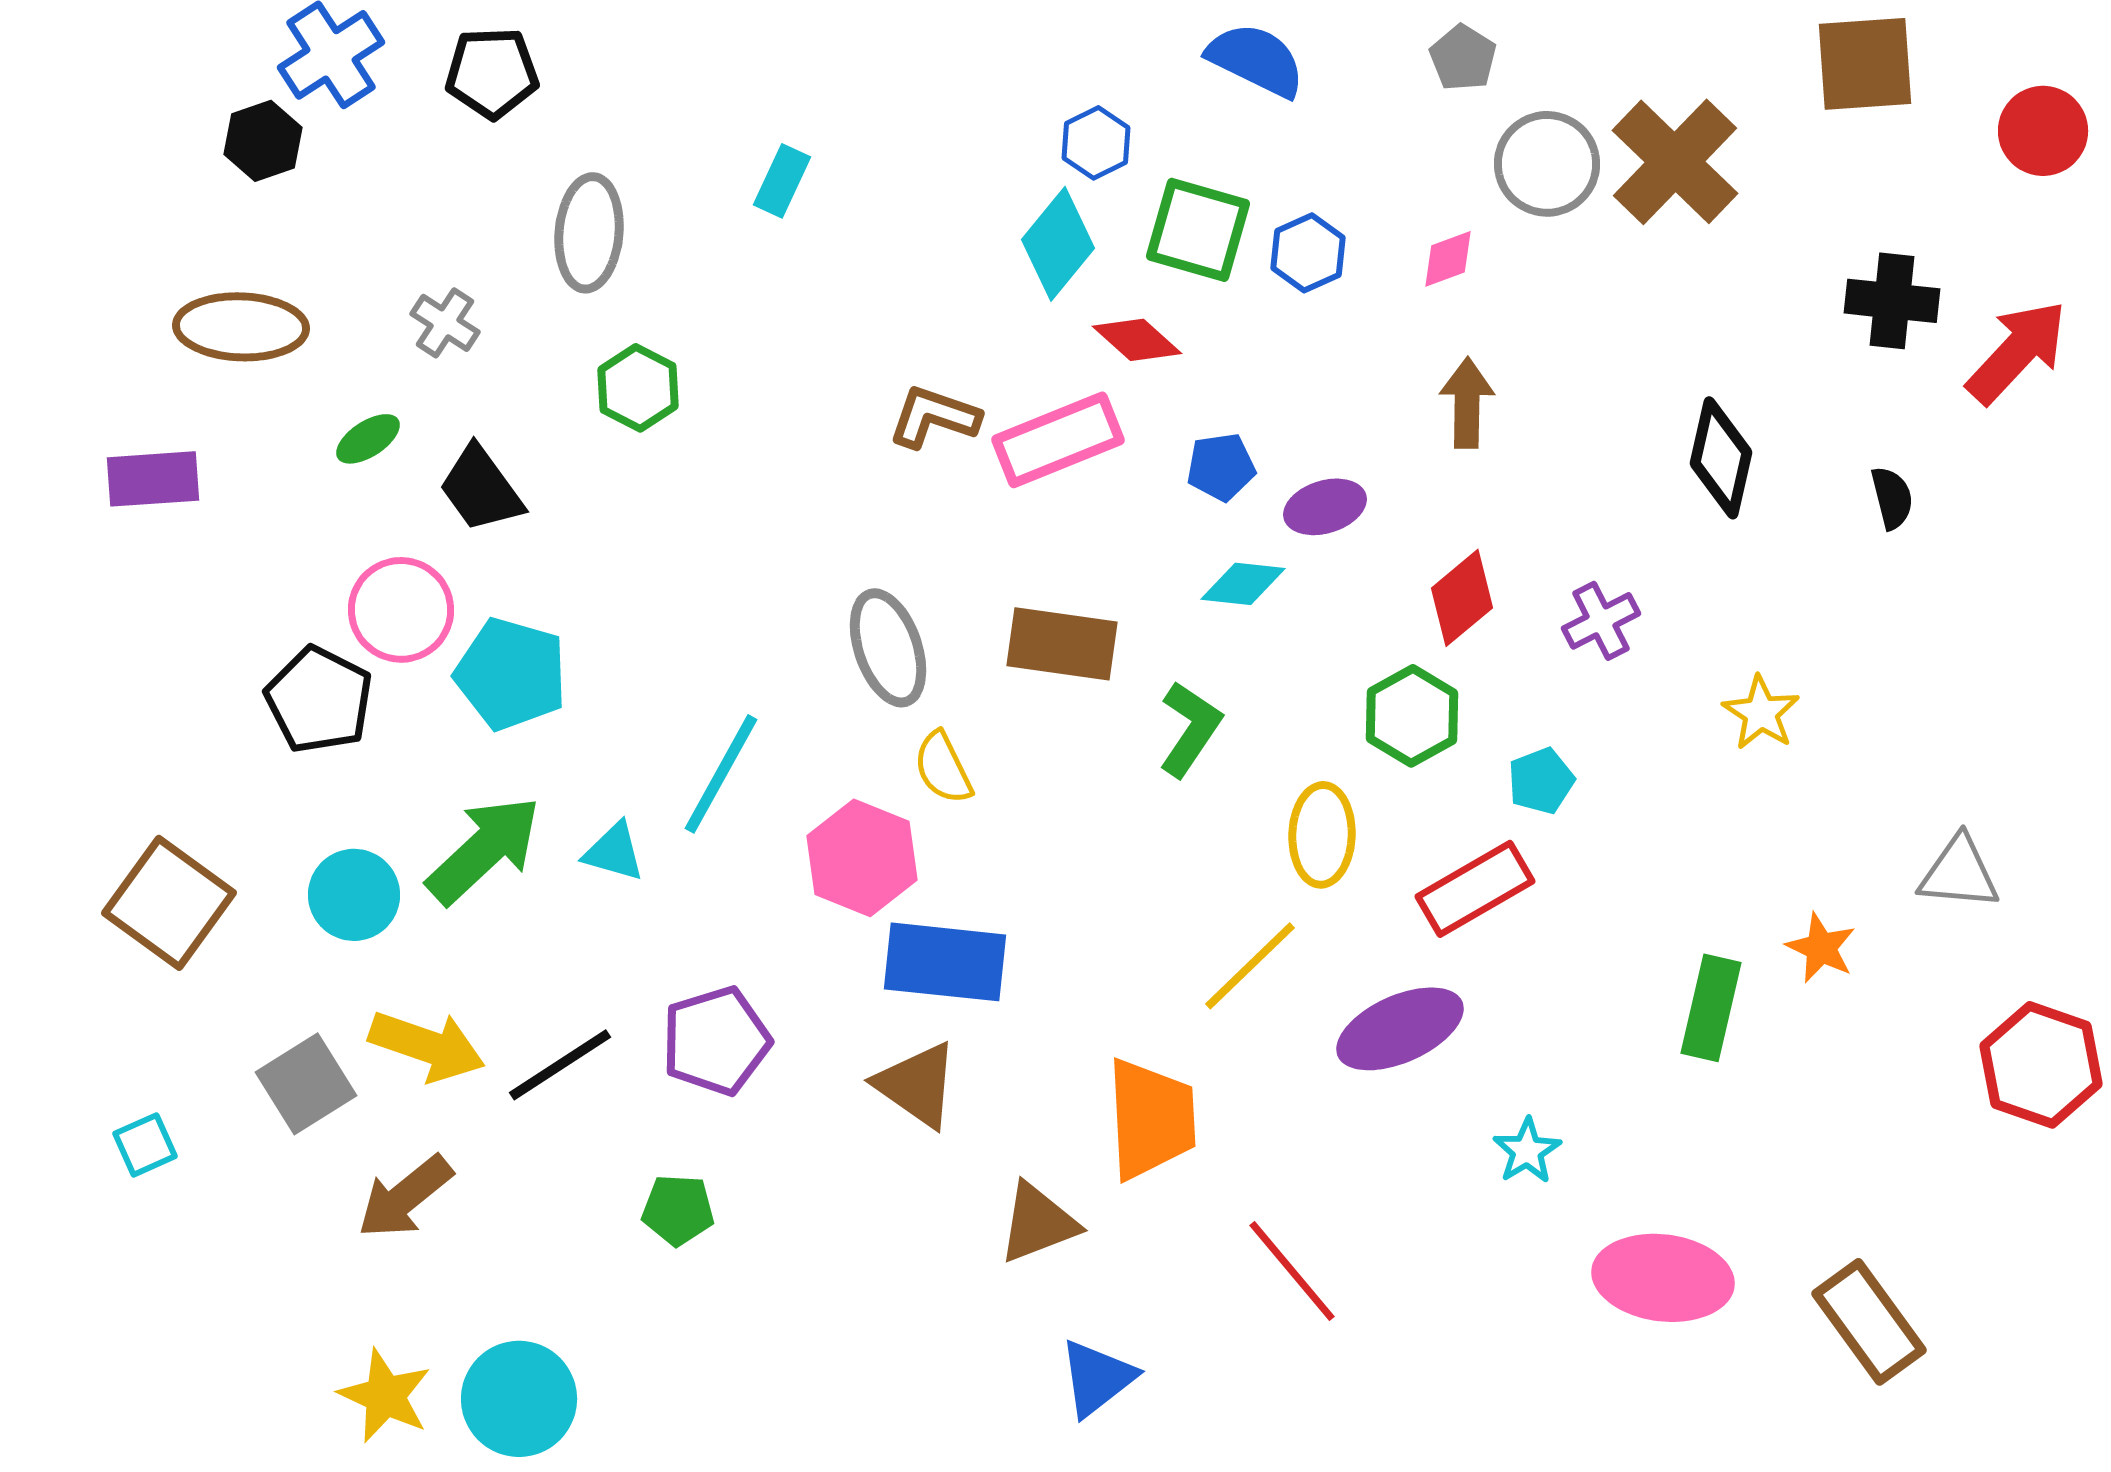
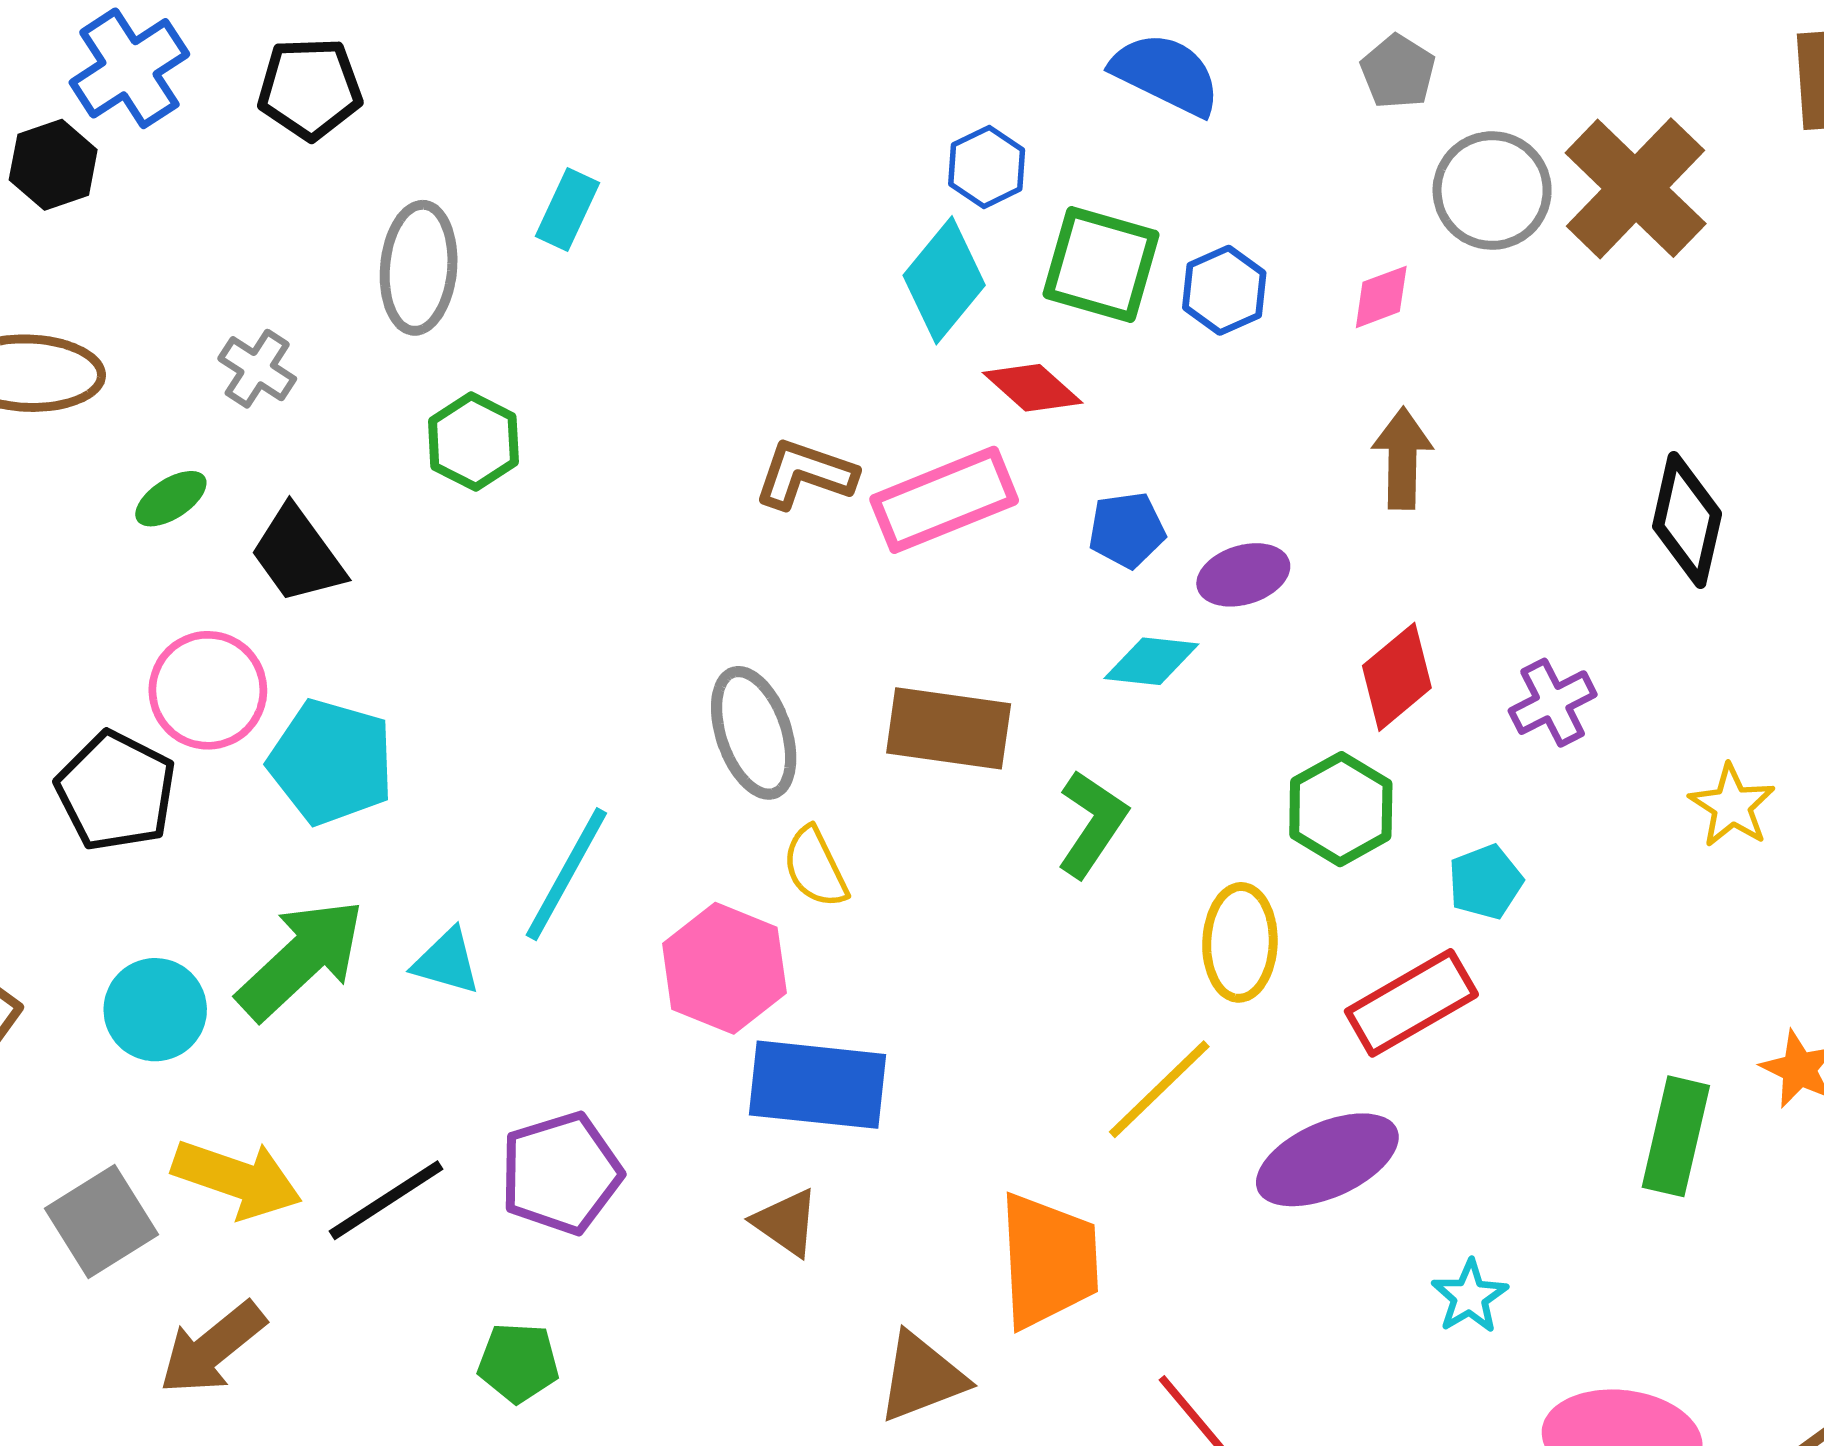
cyan rectangle: (782, 181) -> (568, 210), moved
brown triangle: (917, 1085) -> (786, 1223), size x0.7

